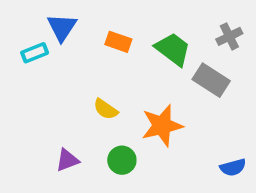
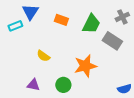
green trapezoid: (173, 49) -> (91, 24), turned 80
yellow semicircle: (106, 109) -> (43, 56), moved
purple triangle: (67, 160) -> (33, 85), turned 32

